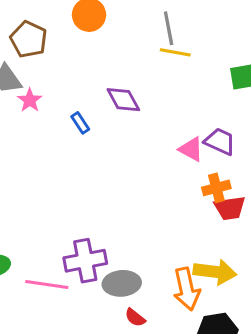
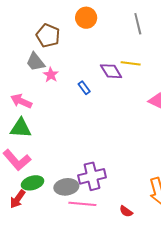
yellow line: (175, 52) -> (131, 63), moved
gray ellipse: (122, 283) -> (66, 187), moved
pink line: (47, 284) -> (82, 204), moved

